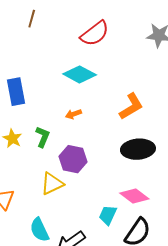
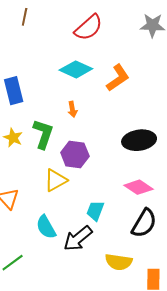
orange L-shape: (131, 106) -> (118, 78), moved
orange arrow: (73, 114) -> (72, 109), turned -77
green L-shape: (43, 137) -> (43, 134), size x1.4
cyan trapezoid: (108, 215) -> (95, 211), moved

